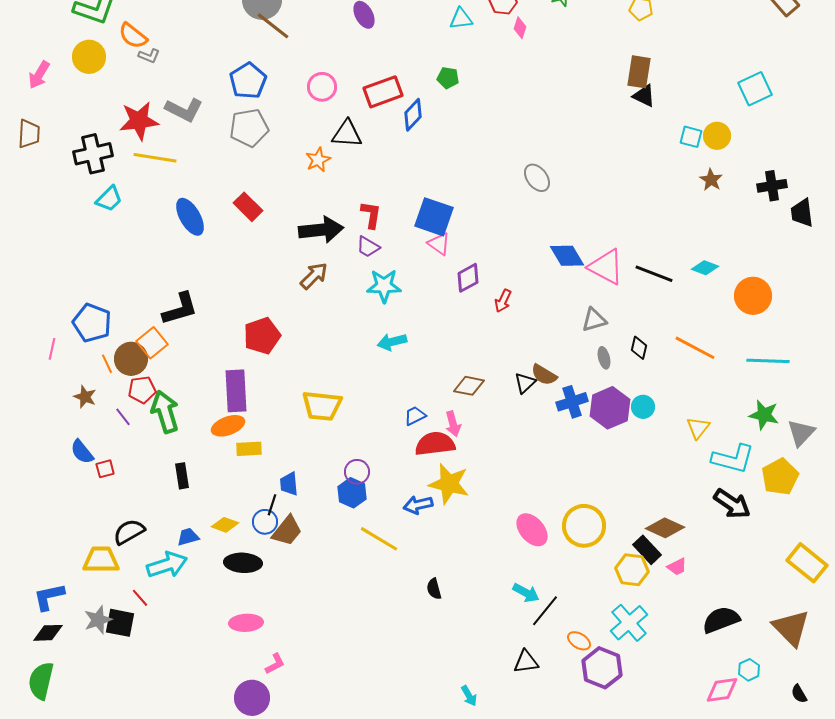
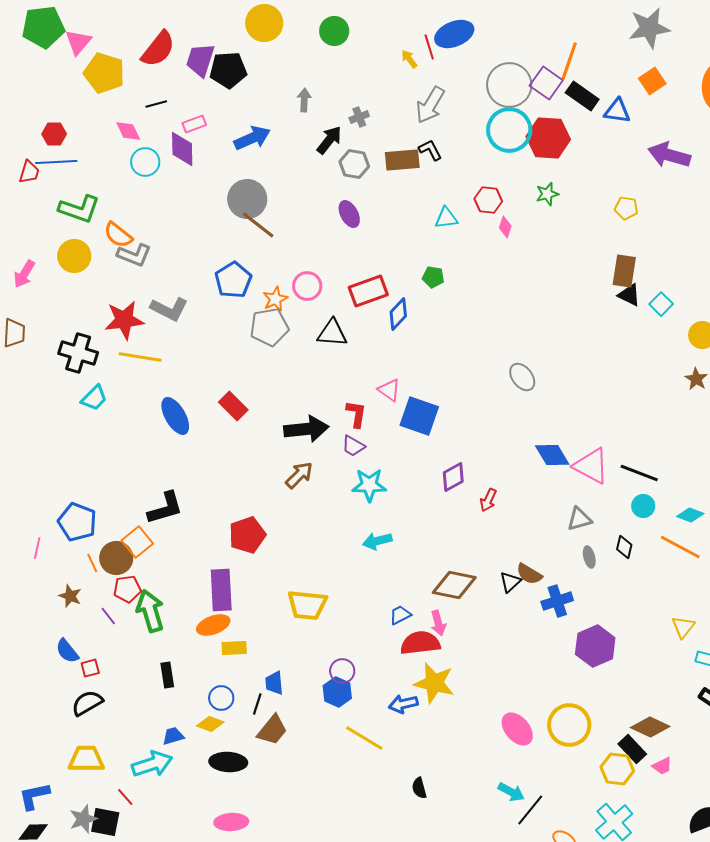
gray L-shape: (149, 56) -> (134, 255), size x1.6
gray pentagon: (249, 128) -> (269, 327), moved
cyan square: (691, 137) -> (661, 304), moved, turned 30
black cross: (93, 154) -> (78, 353), turned 30
orange star: (318, 160) -> (275, 299), moved
pink triangle: (439, 244) -> (389, 390), moved
cyan diamond: (705, 268) -> (690, 515), moved
brown diamond: (469, 386) -> (454, 585), size x1.4
cyan circle: (643, 407) -> (643, 506), moved
purple hexagon: (610, 408) -> (595, 646), moved
blue circle: (265, 522) -> (221, 698), moved
black semicircle: (129, 532) -> (87, 703), moved

